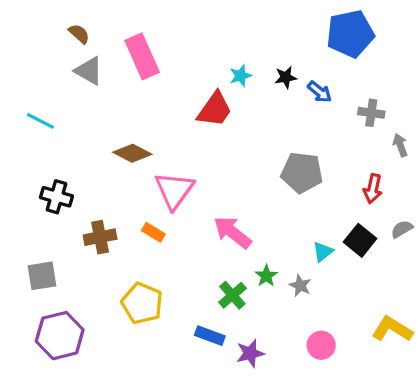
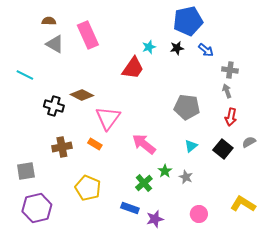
brown semicircle: (79, 34) -> (49, 21), turned -40
blue pentagon: (350, 34) -> (188, 21), moved
blue arrow: (320, 92) -> (206, 50), moved
gray arrow: (400, 145) -> (227, 91), moved
black cross: (56, 197) -> (54, 106), moved
cyan triangle: (323, 252) -> (191, 146), moved

